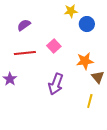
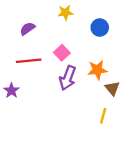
yellow star: (71, 11) -> (65, 13), moved
purple arrow: (56, 84) -> (68, 78), moved

